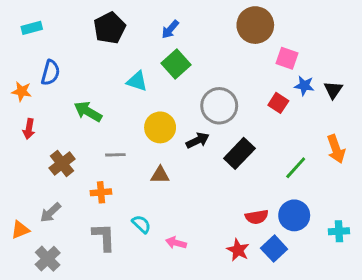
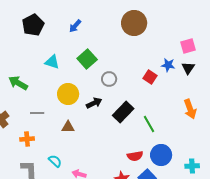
pink square: (287, 58) -> (188, 46), moved, turned -35
green square: (176, 64) -> (87, 59), moved
gray circle: (219, 106) -> (109, 79), size x0.6
green line: (296, 168) -> (149, 124), moved, turned -72

